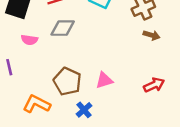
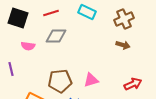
brown arrow: (152, 35) -> (123, 45), moved
brown pentagon: (67, 81) -> (60, 81), turned -30

